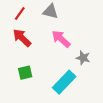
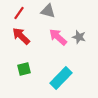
gray star: (83, 58) -> (79, 37), moved

